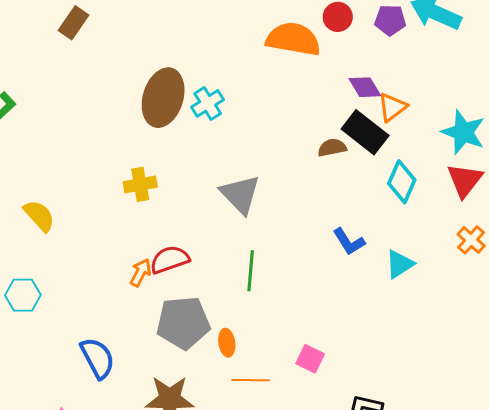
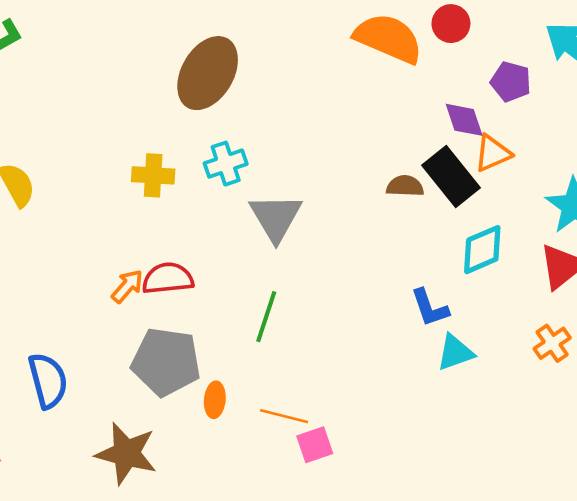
purple pentagon: (390, 20) -> (511, 82), moved
cyan cross: (208, 103) -> (226, 164), moved
cyan diamond: (402, 182) -> (482, 250), turned 30
blue L-shape: (349, 242) -> (430, 308), moved
pink square: (310, 359) -> (315, 445), turned 32
orange line: (251, 380) -> (284, 416), moved

